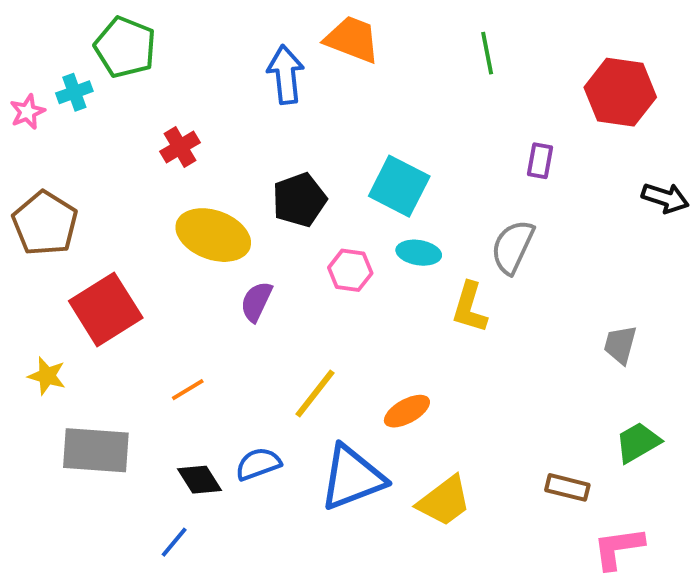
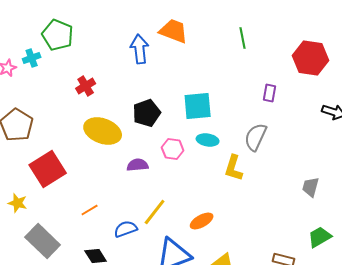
cyan square: (399, 186) -> (198, 106), turned -32
purple semicircle: (256, 302) -> (138, 165), moved, turned 60
gray rectangle: (96, 450) -> (43, 241), turned 40
blue semicircle: (258, 464) -> (126, 229), moved

